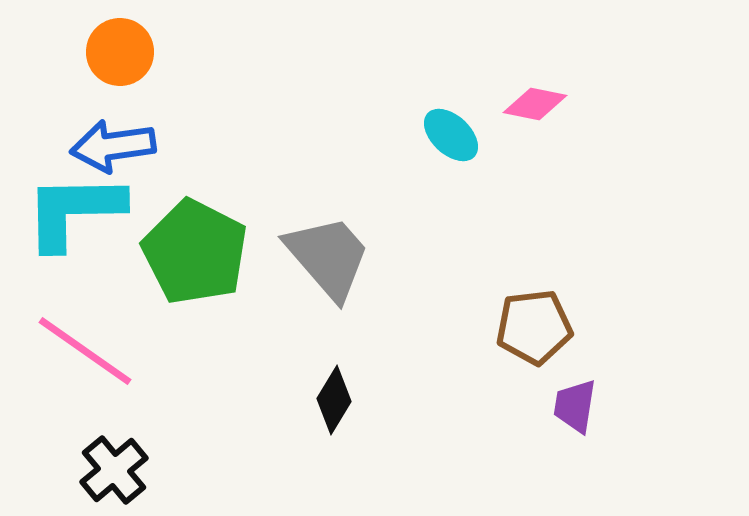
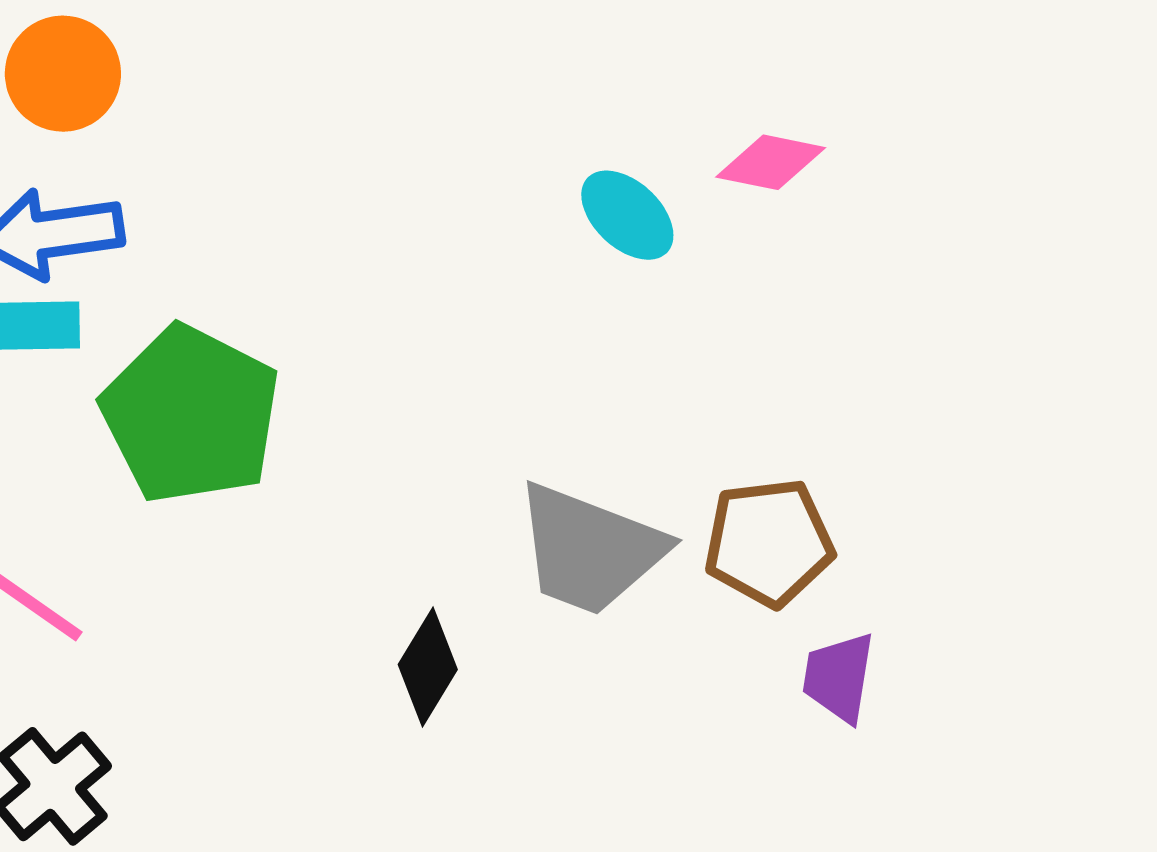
gray trapezoid: (328, 257) -> (590, 549), moved, turned 152

